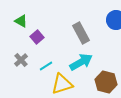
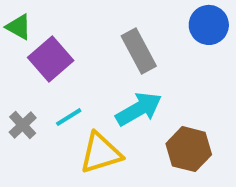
purple square: (37, 37) -> (51, 59), size x1.5
gray cross: (21, 60) -> (23, 125), moved

